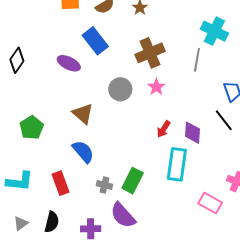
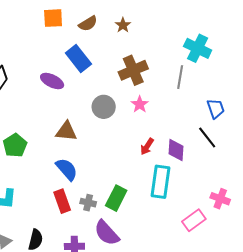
brown triangle: (83, 114) -> (66, 131), turned -35
red rectangle: (60, 183) -> (62, 201), moved
pink rectangle: (210, 203) -> (194, 220), turned -65

